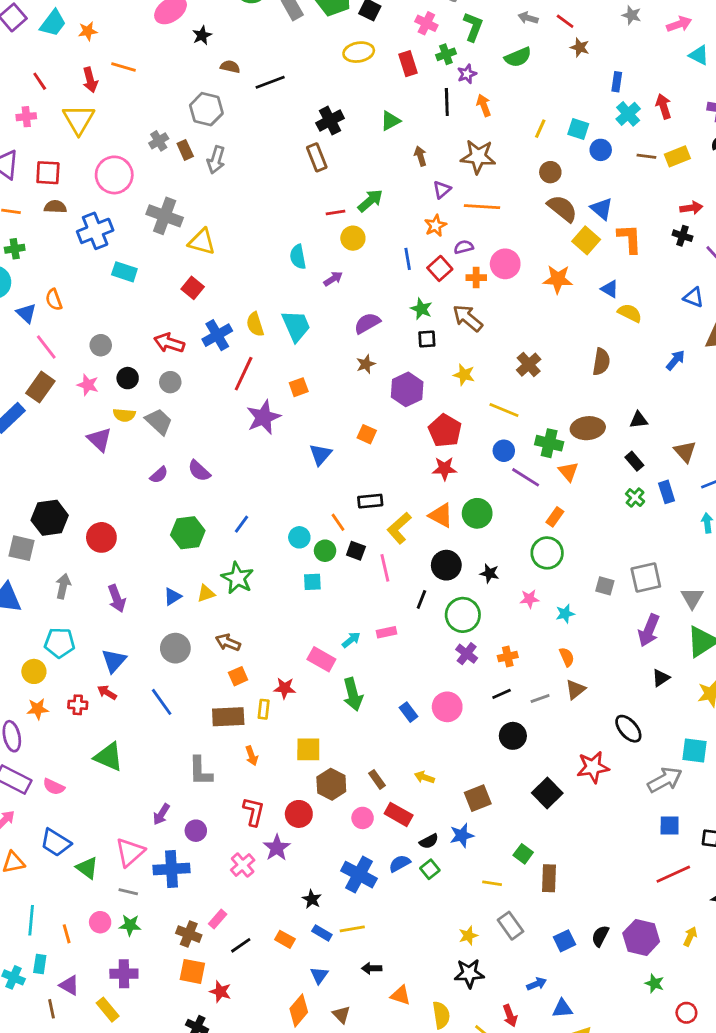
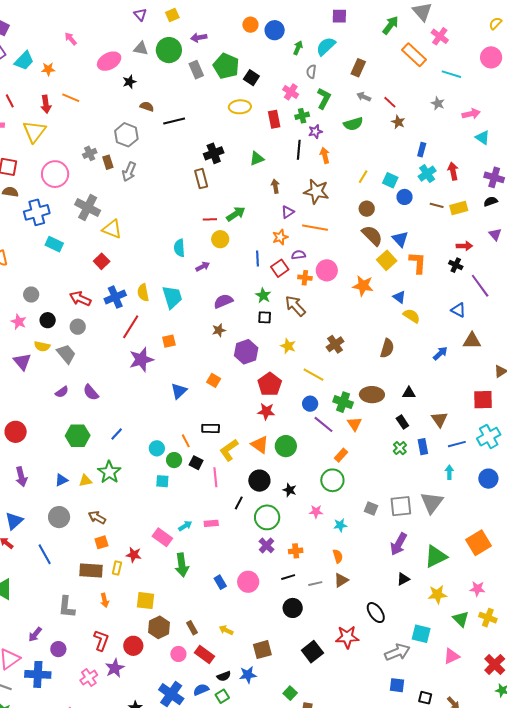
gray triangle: (692, 598) -> (432, 503), moved, size x1.4

